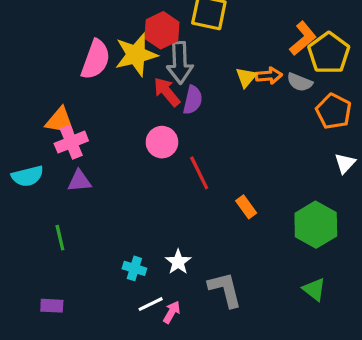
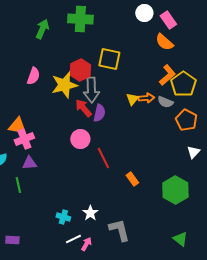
pink semicircle: (96, 59) -> (33, 76), moved, size x0.7
green line: (60, 238) -> (18, 185), moved
green triangle: (314, 289) -> (180, 239), moved

